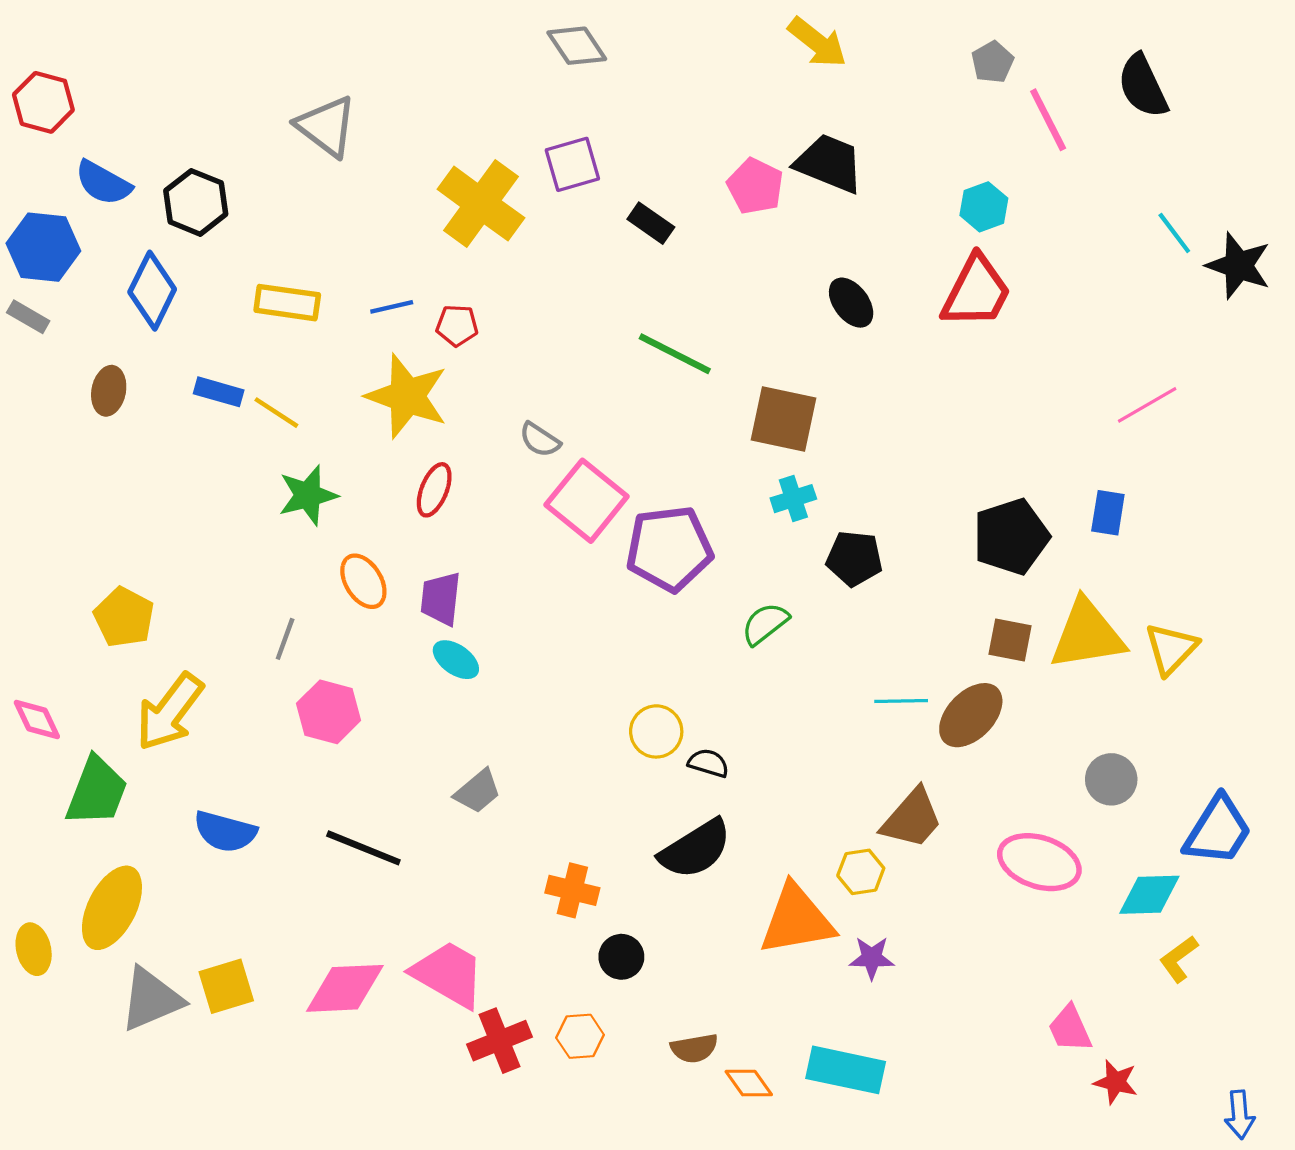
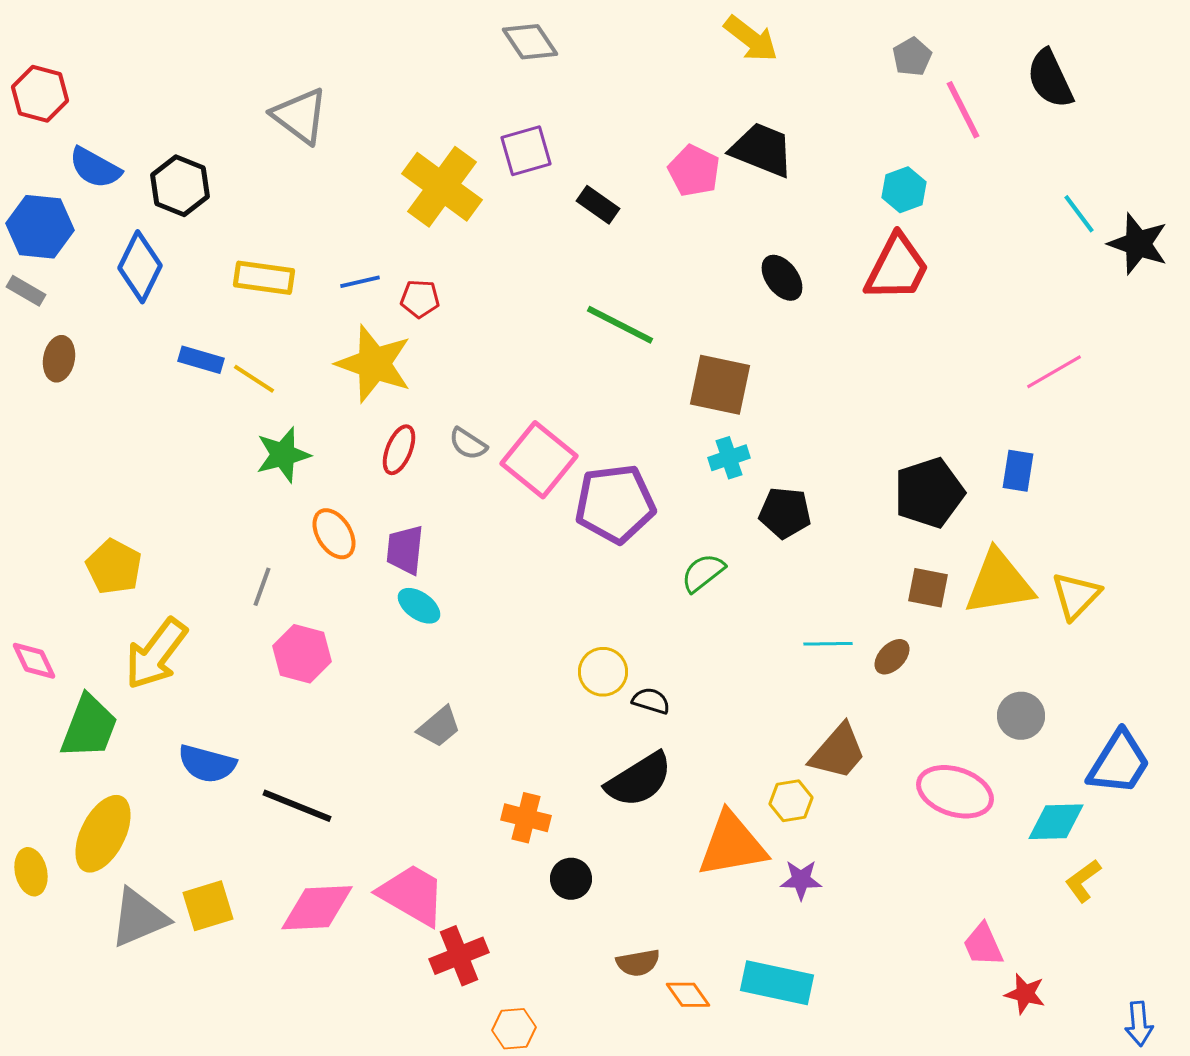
brown ellipse: (109, 391) -> (59, 359), moved
gray semicircle: (540, 440) -> (468, 444), moved
brown ellipse: (971, 715) -> (892, 657), size x0.6
black line: (363, 848) -> (297, 806), moved
orange hexagon: (580, 1036) -> (514, 1029), moved

